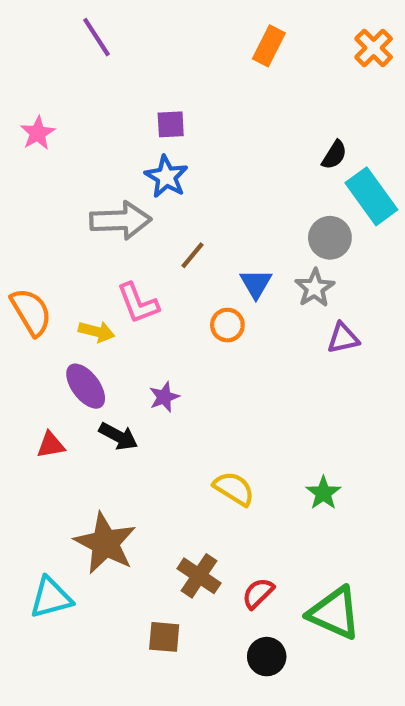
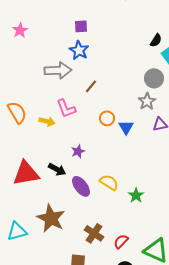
blue triangle: (256, 284) -> (126, 127), moved
purple ellipse: (86, 386) -> (81, 186), moved
red triangle: (51, 445) -> (26, 173), size x2.0
yellow semicircle: (234, 489) -> (109, 182), moved
green star: (323, 493) -> (136, 195), moved
cyan triangle: (51, 598) -> (17, 231), moved

